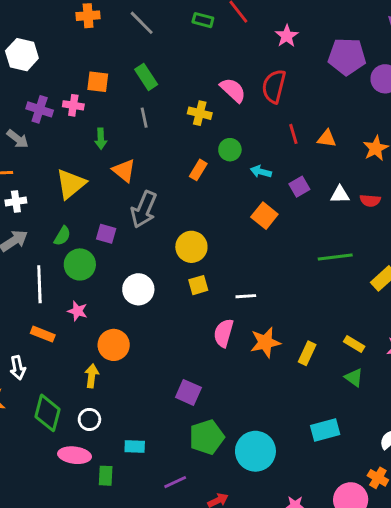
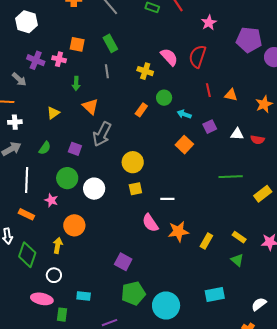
yellow triangle: (71, 184) -> (53, 113), size x0.6
green circle: (80, 264) -> (67, 178), moved
pink semicircle: (224, 333) -> (150, 223), turned -54
green diamond: (48, 413) -> (27, 255), moved

